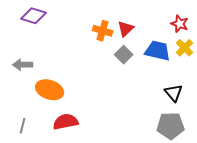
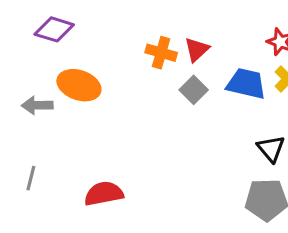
orange ellipse: (50, 90) -> (79, 85), moved
gray line: (23, 126) -> (31, 178), moved

